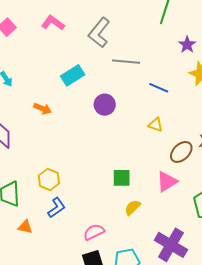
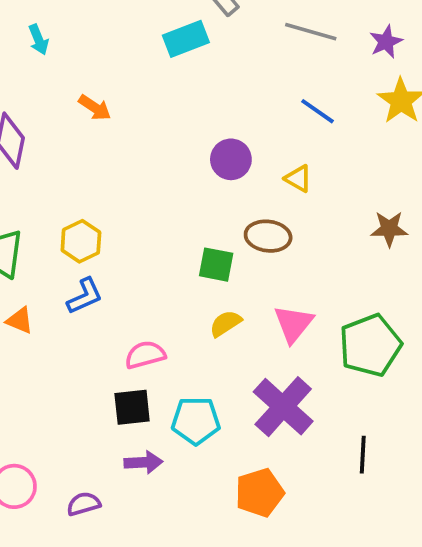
gray line: (126, 62) -> (311, 32), moved
cyan rectangle: (73, 75) -> (186, 39), moved
purple circle: (105, 105) -> (231, 159), moved
brown ellipse: (181, 152) -> (268, 236), moved, turned 40
pink triangle: (167, 182) -> (293, 324), moved, turned -30

